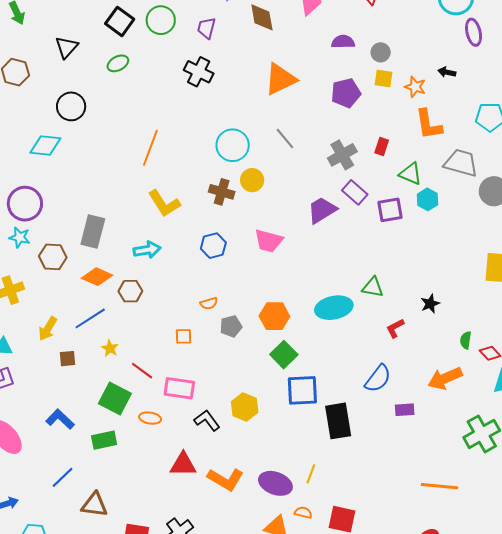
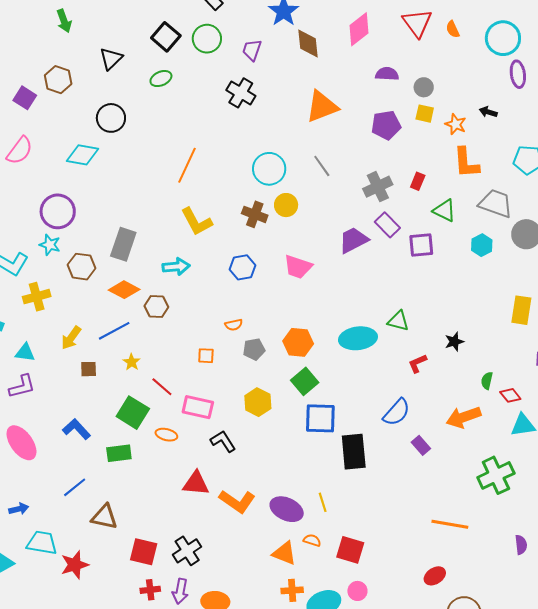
cyan hexagon: (427, 199) -> (482, 245), moved
yellow hexagon: (245, 407) -> (258, 402), moved
purple rectangle: (405, 410) -> (421, 445), turned 48
yellow line: (311, 474) -> (323, 502), turned -42

